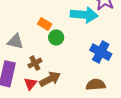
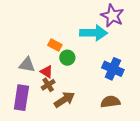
red triangle: (30, 84) -> (47, 72), moved, turned -32

